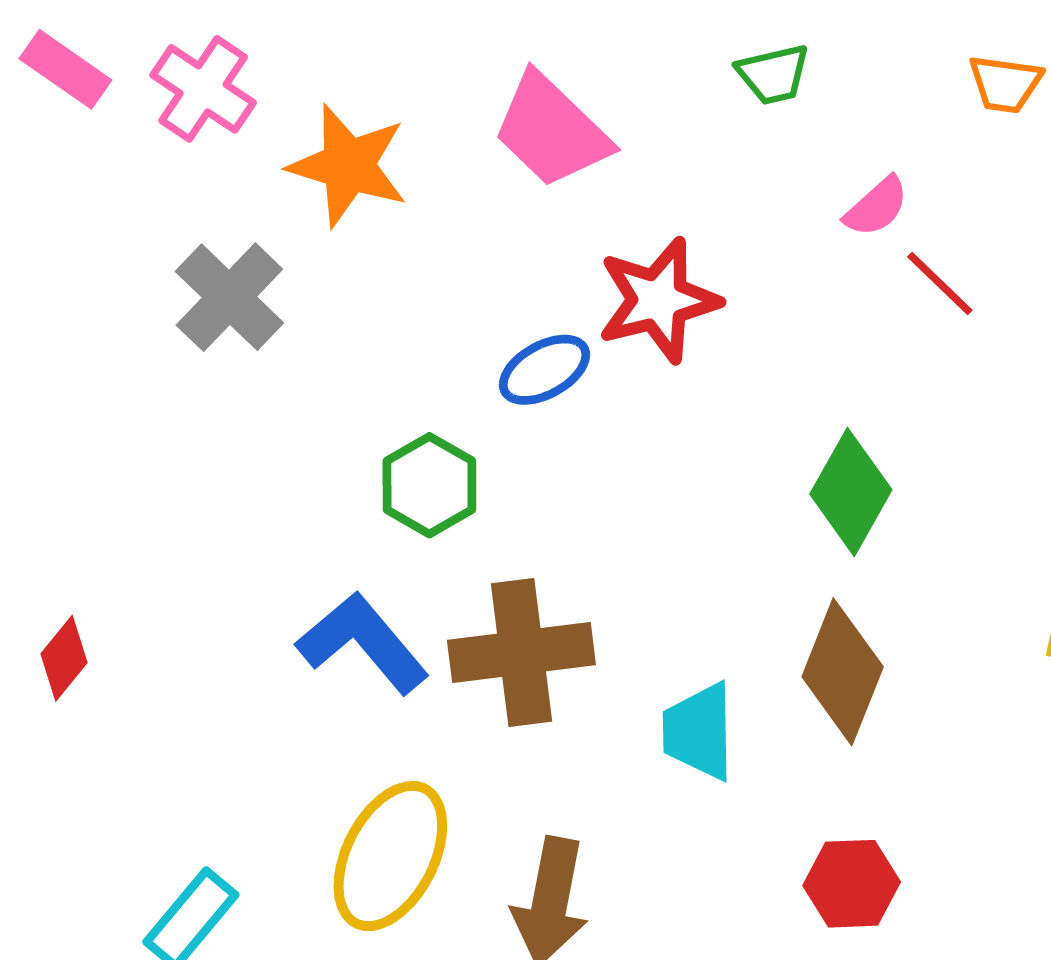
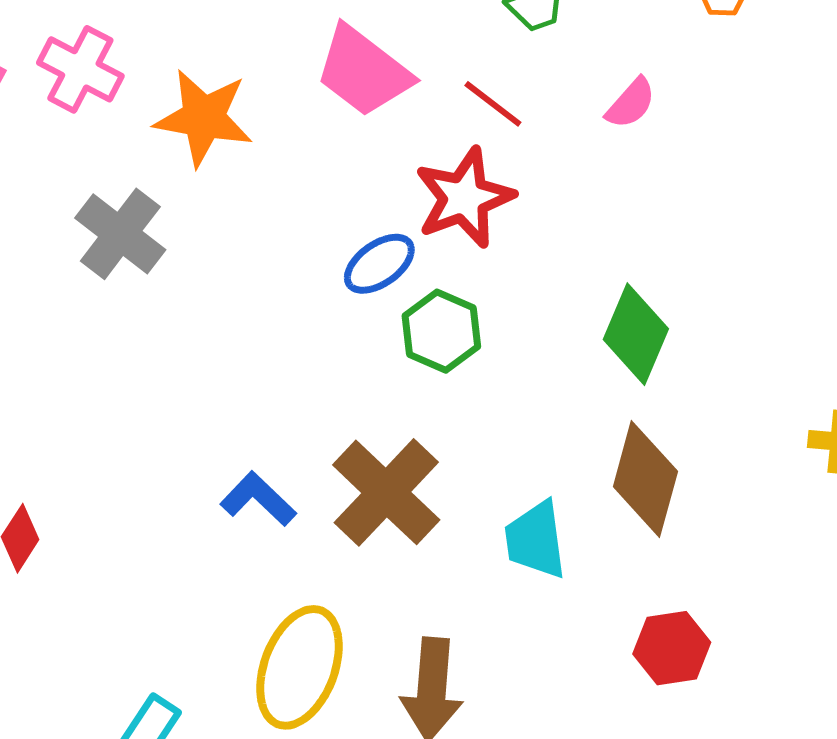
red line: (940, 284) -> (493, 104), moved
green hexagon: (429, 485) -> (441, 331), moved
blue L-shape: (363, 643) -> (258, 499), size x0.7
brown cross: (521, 652) -> (386, 492), turned -33

